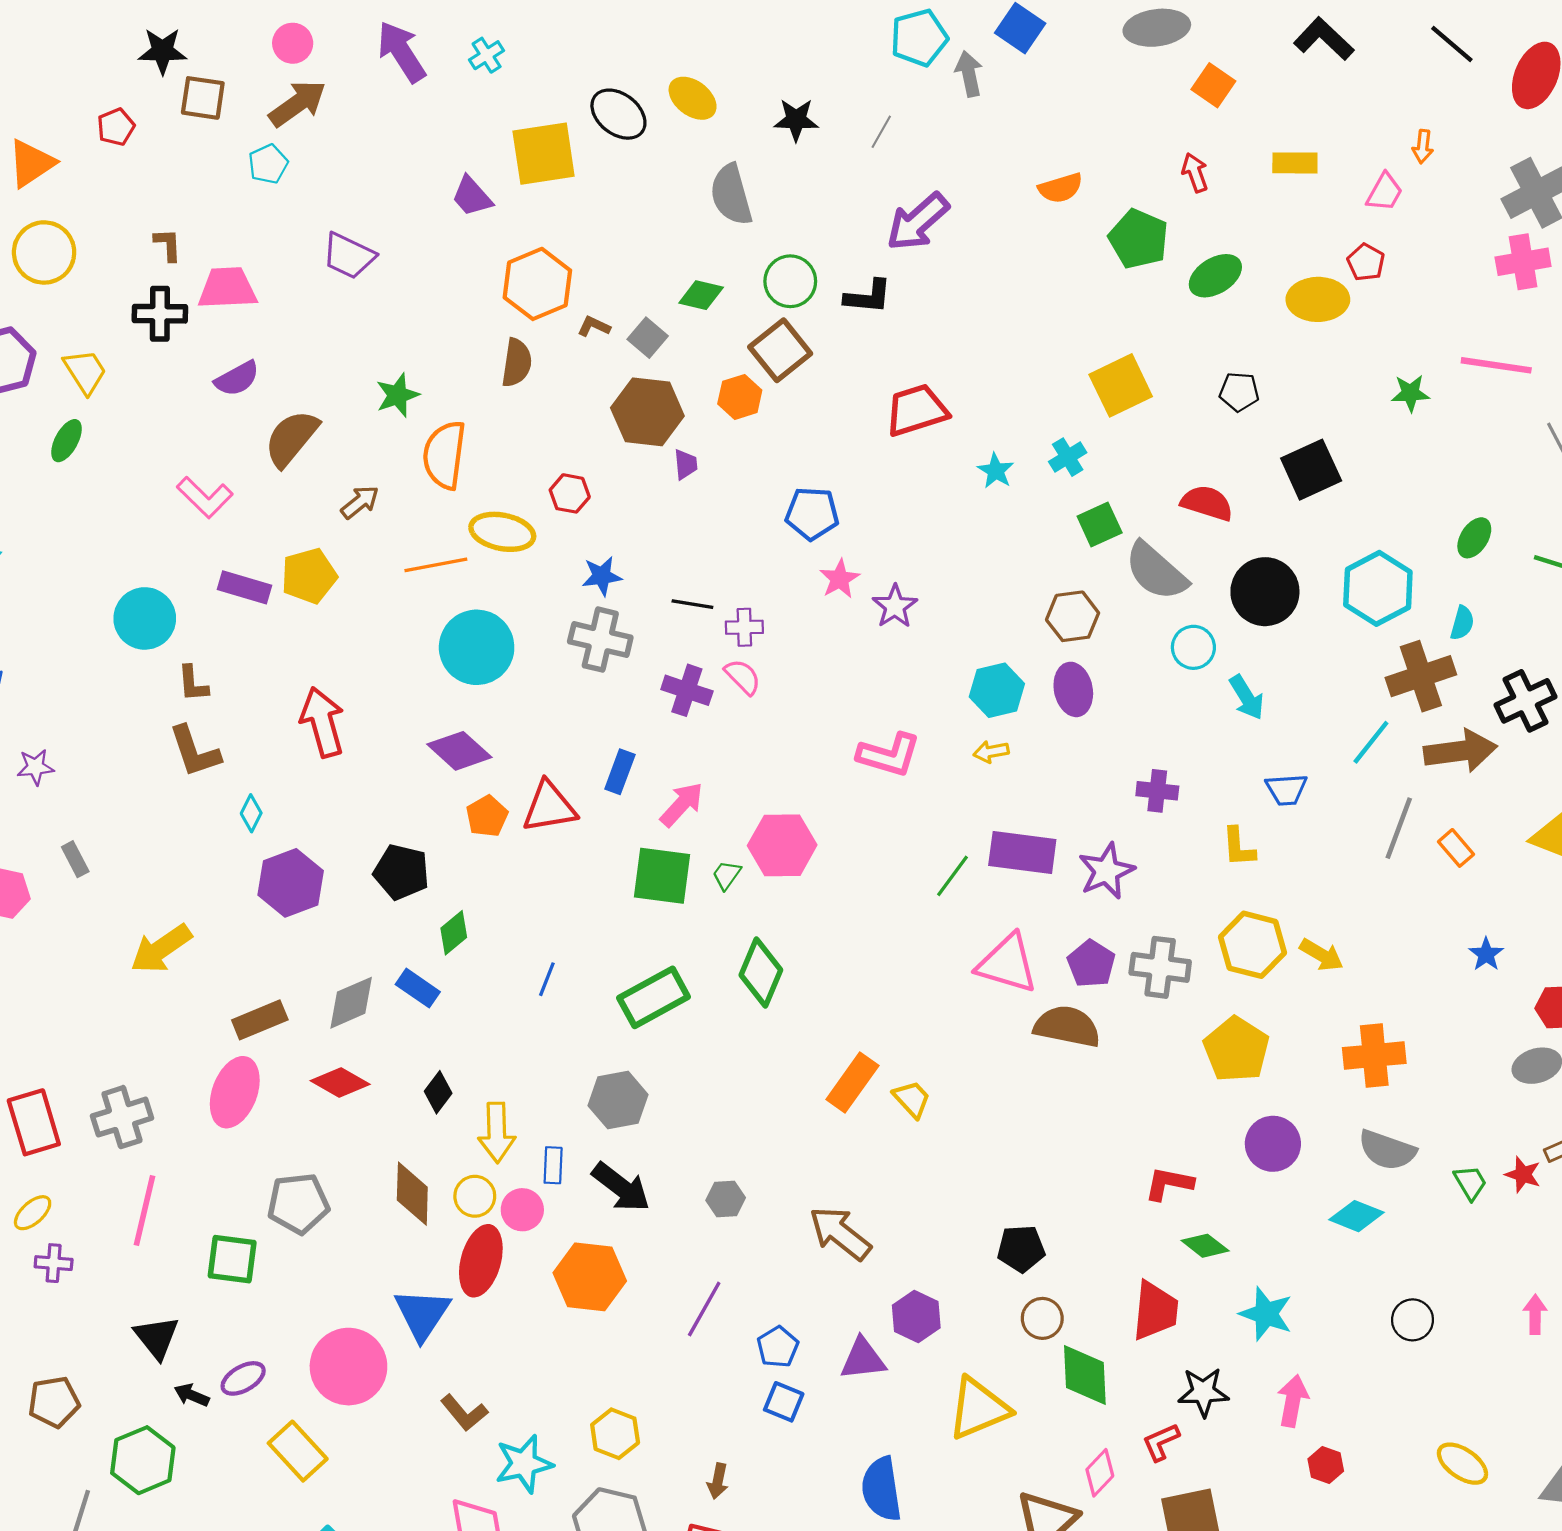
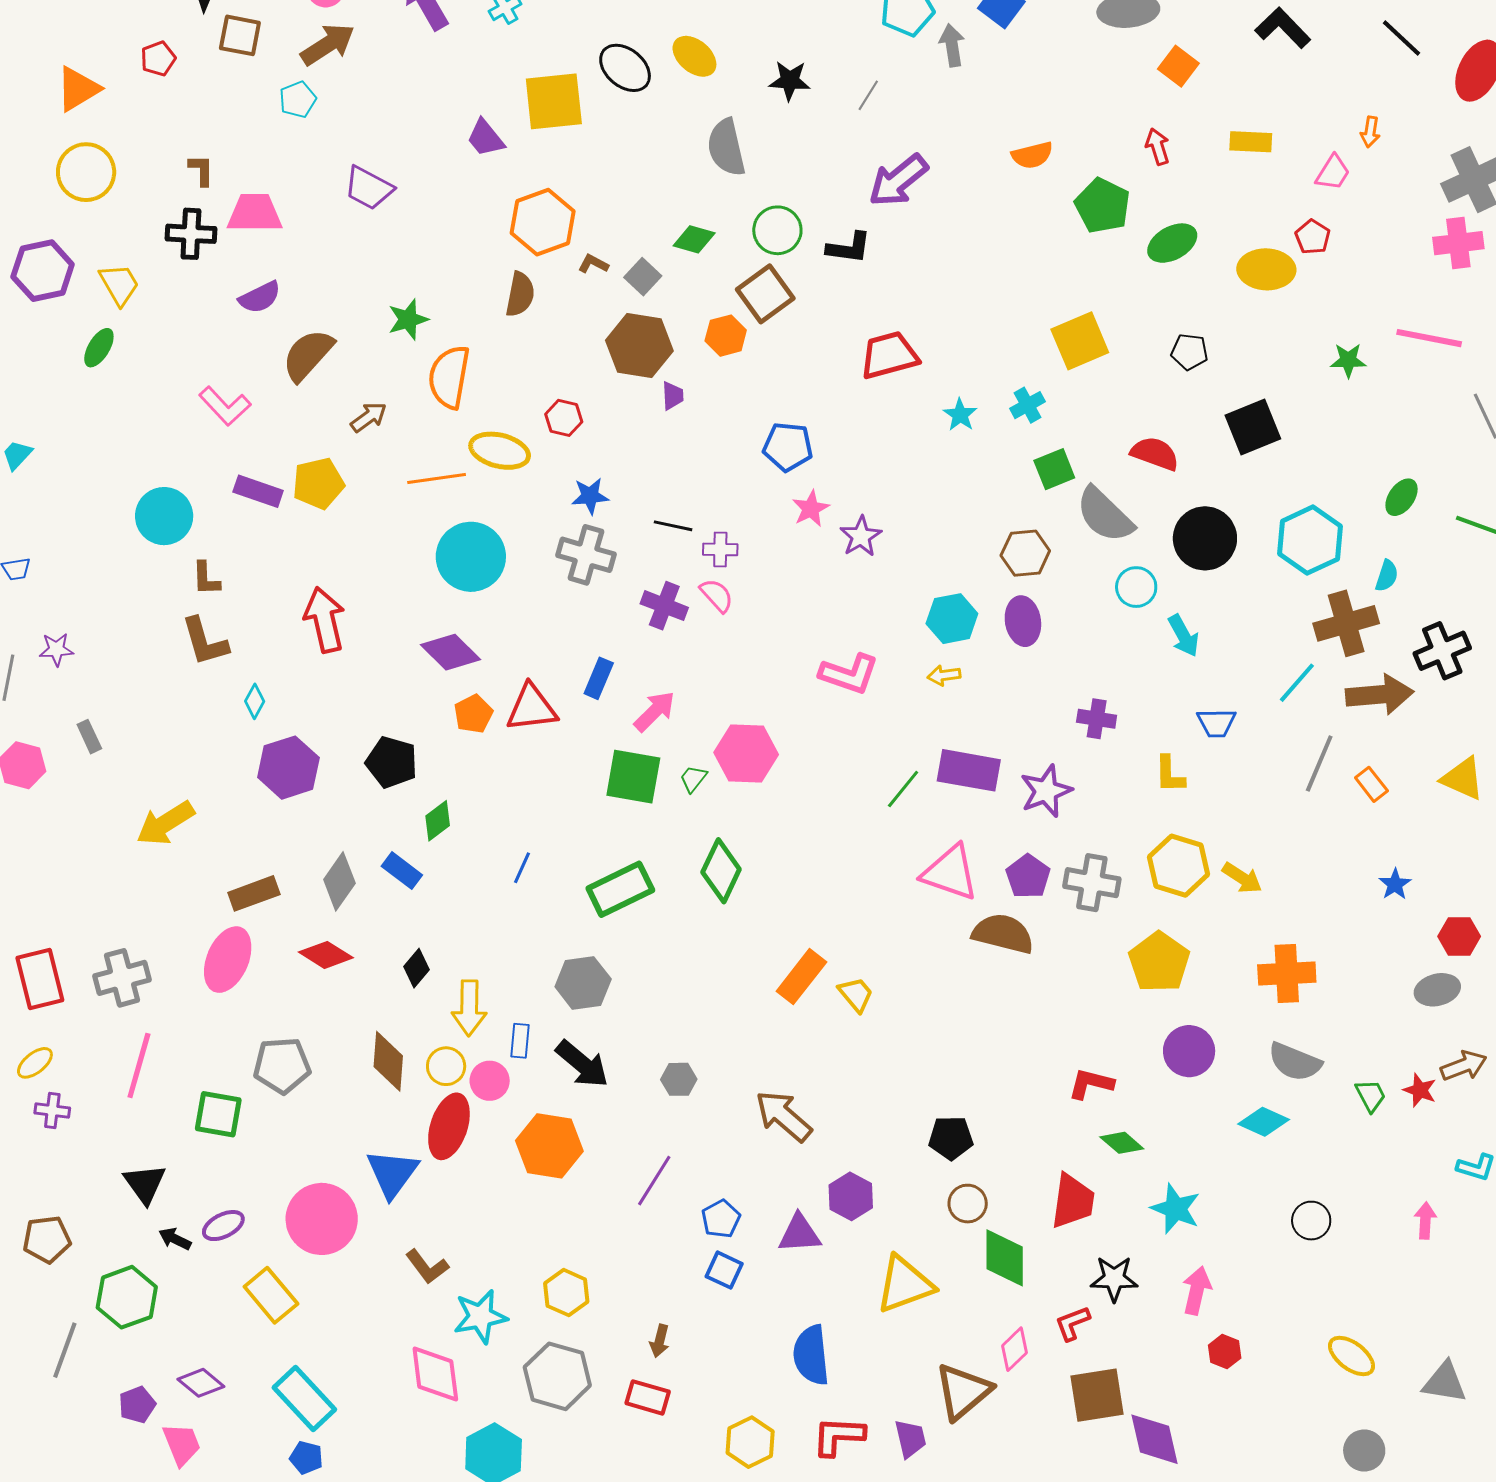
gray diamond: (351, 1003) -> (339, 881), turned -34

